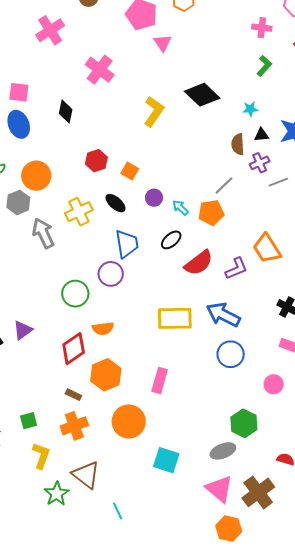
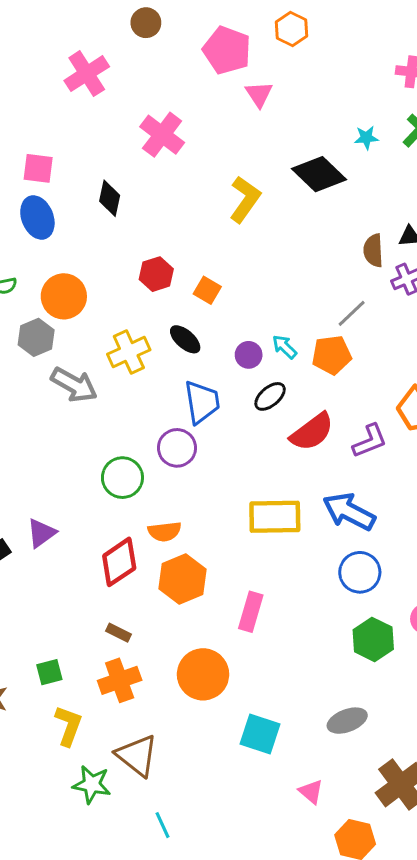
cyan star: (250, 109) -> (366, 138), moved
purple circle: (154, 198) -> (249, 355), moved
gray arrow: (43, 233) -> (74, 385), turned 144
orange hexagon: (106, 375) -> (183, 579), moved
green hexagon: (244, 423) -> (373, 639), moved
pink triangle: (219, 489) -> (311, 792), moved, size x0.6
green star: (57, 494) -> (92, 784), turned -30
cyan line: (118, 511) -> (162, 825), moved

